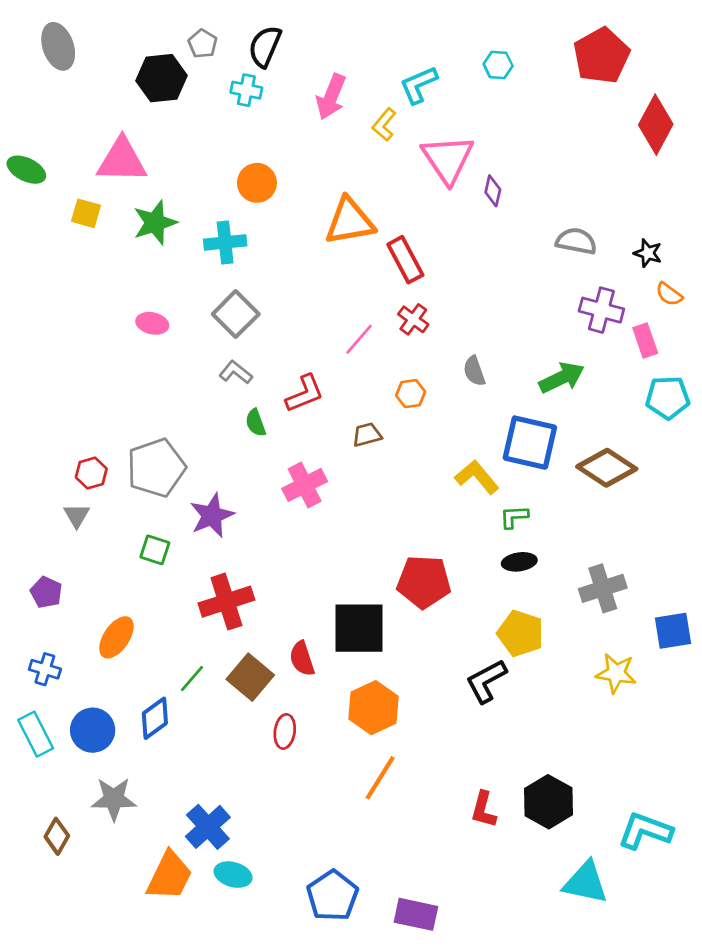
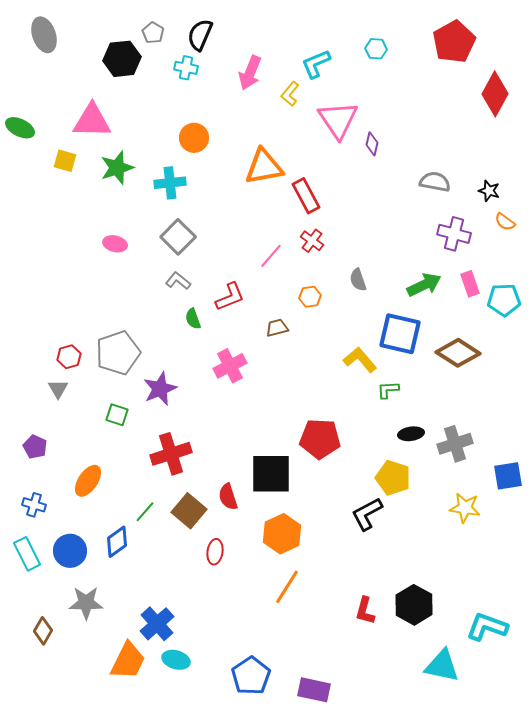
pink rectangle: (645, 341) -> (470, 284), moved
black ellipse: (519, 562) -> (411, 434), moved

